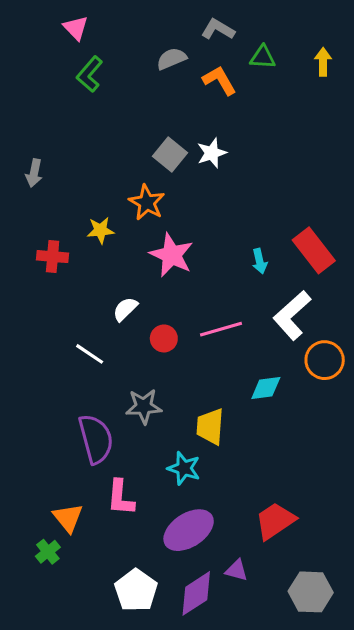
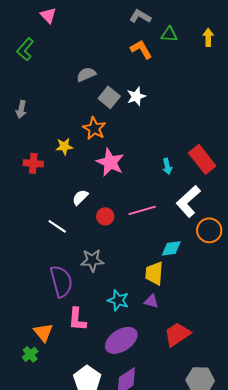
gray semicircle: (172, 59) -> (86, 74), moved
green L-shape: (90, 74) -> (25, 49), moved
yellow trapezoid: (210, 427) -> (154, 273), moved
purple triangle: (236, 570) -> (151, 301), moved

